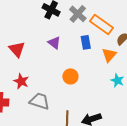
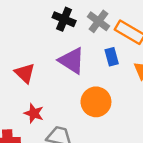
purple triangle: (54, 43) -> (72, 61), size x1.6
orange circle: (70, 76) -> (96, 102), size x1.5

